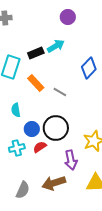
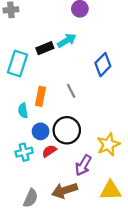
orange rectangle: (36, 83) -> (41, 96), moved, turned 54
gray line: (60, 92) -> (71, 91), turned 32
purple arrow: (71, 160) -> (83, 165), turned 42

